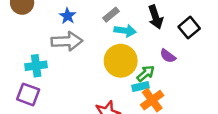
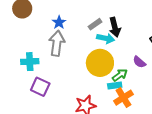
black arrow: (156, 17) -> (115, 27), moved
gray arrow: (67, 41) -> (57, 43), turned -85
purple square: (28, 94) -> (40, 87), moved

